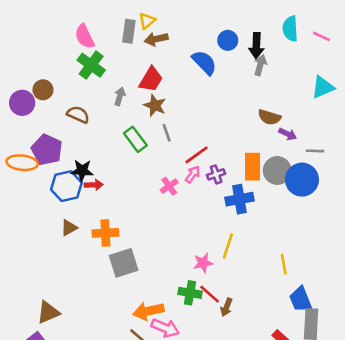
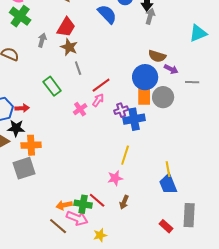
green rectangle: (135, 139) -> (52, 86), moved
black star: (82, 170) -> (16, 128), moved
purple cross: (216, 174) -> (121, 110), moved
blue circle: (302, 180) -> (145, 77), moved
gray square: (124, 263) -> (24, 168), moved
pink star: (203, 263) -> (115, 178), moved
green cross: (190, 293) -> (83, 204), moved
red line: (210, 294) -> (97, 200), moved
blue trapezoid: (301, 299) -> (168, 184), moved
orange arrow: (148, 311) -> (64, 205), size x0.7

